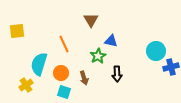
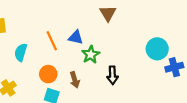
brown triangle: (91, 20) -> (108, 13), moved
blue triangle: (111, 41) -> (76, 37), moved
cyan semicircle: (39, 64) -> (21, 52), moved, size x0.7

